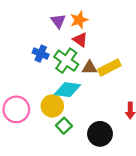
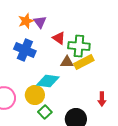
orange star: (79, 20) -> (26, 21), moved
blue cross: (41, 54) -> (25, 50), size x1.5
green cross: (66, 61) -> (79, 46), moved, turned -30

